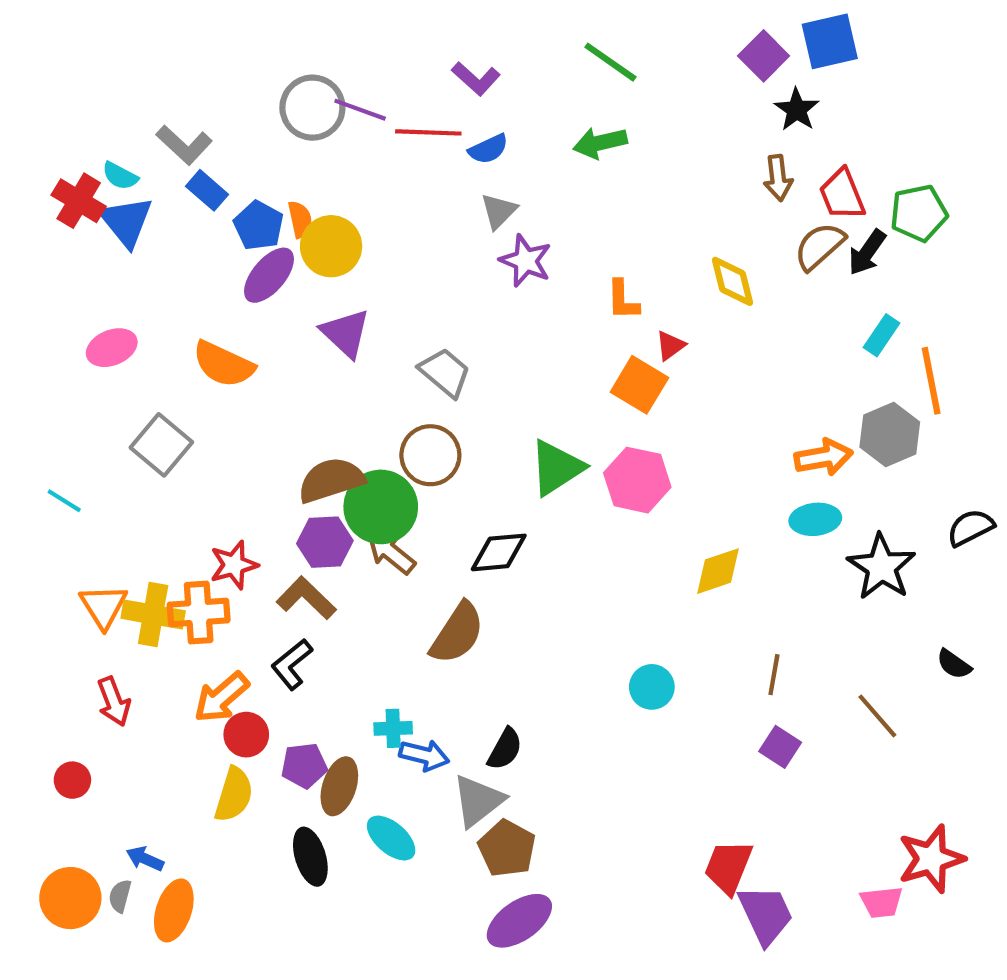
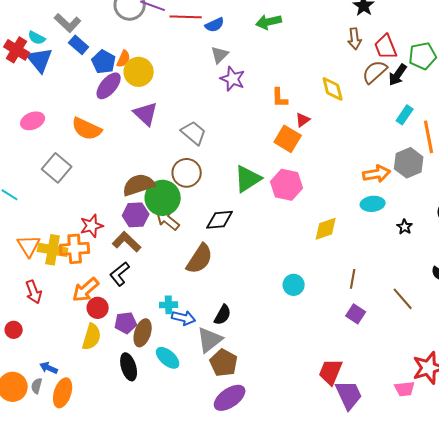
orange semicircle: (300, 219) -> (124, 59), turned 36
black star: (881, 567) -> (405, 227), size x0.5

